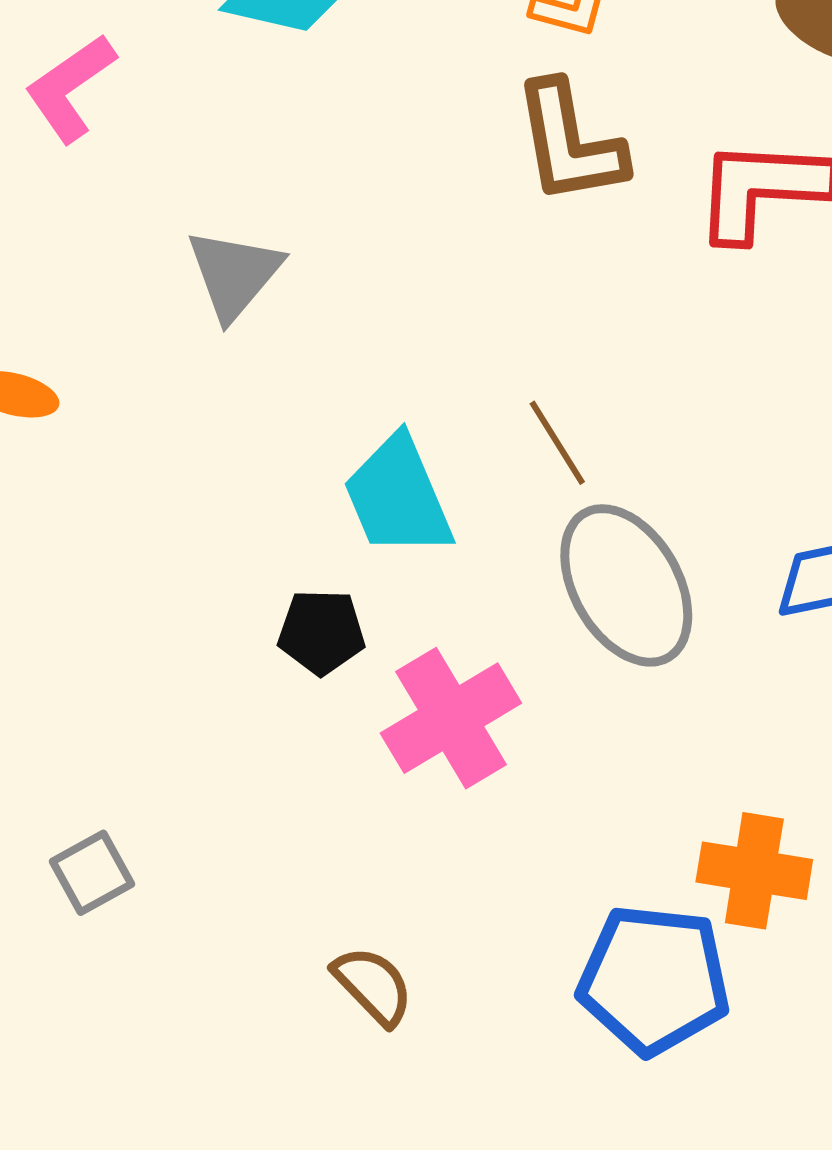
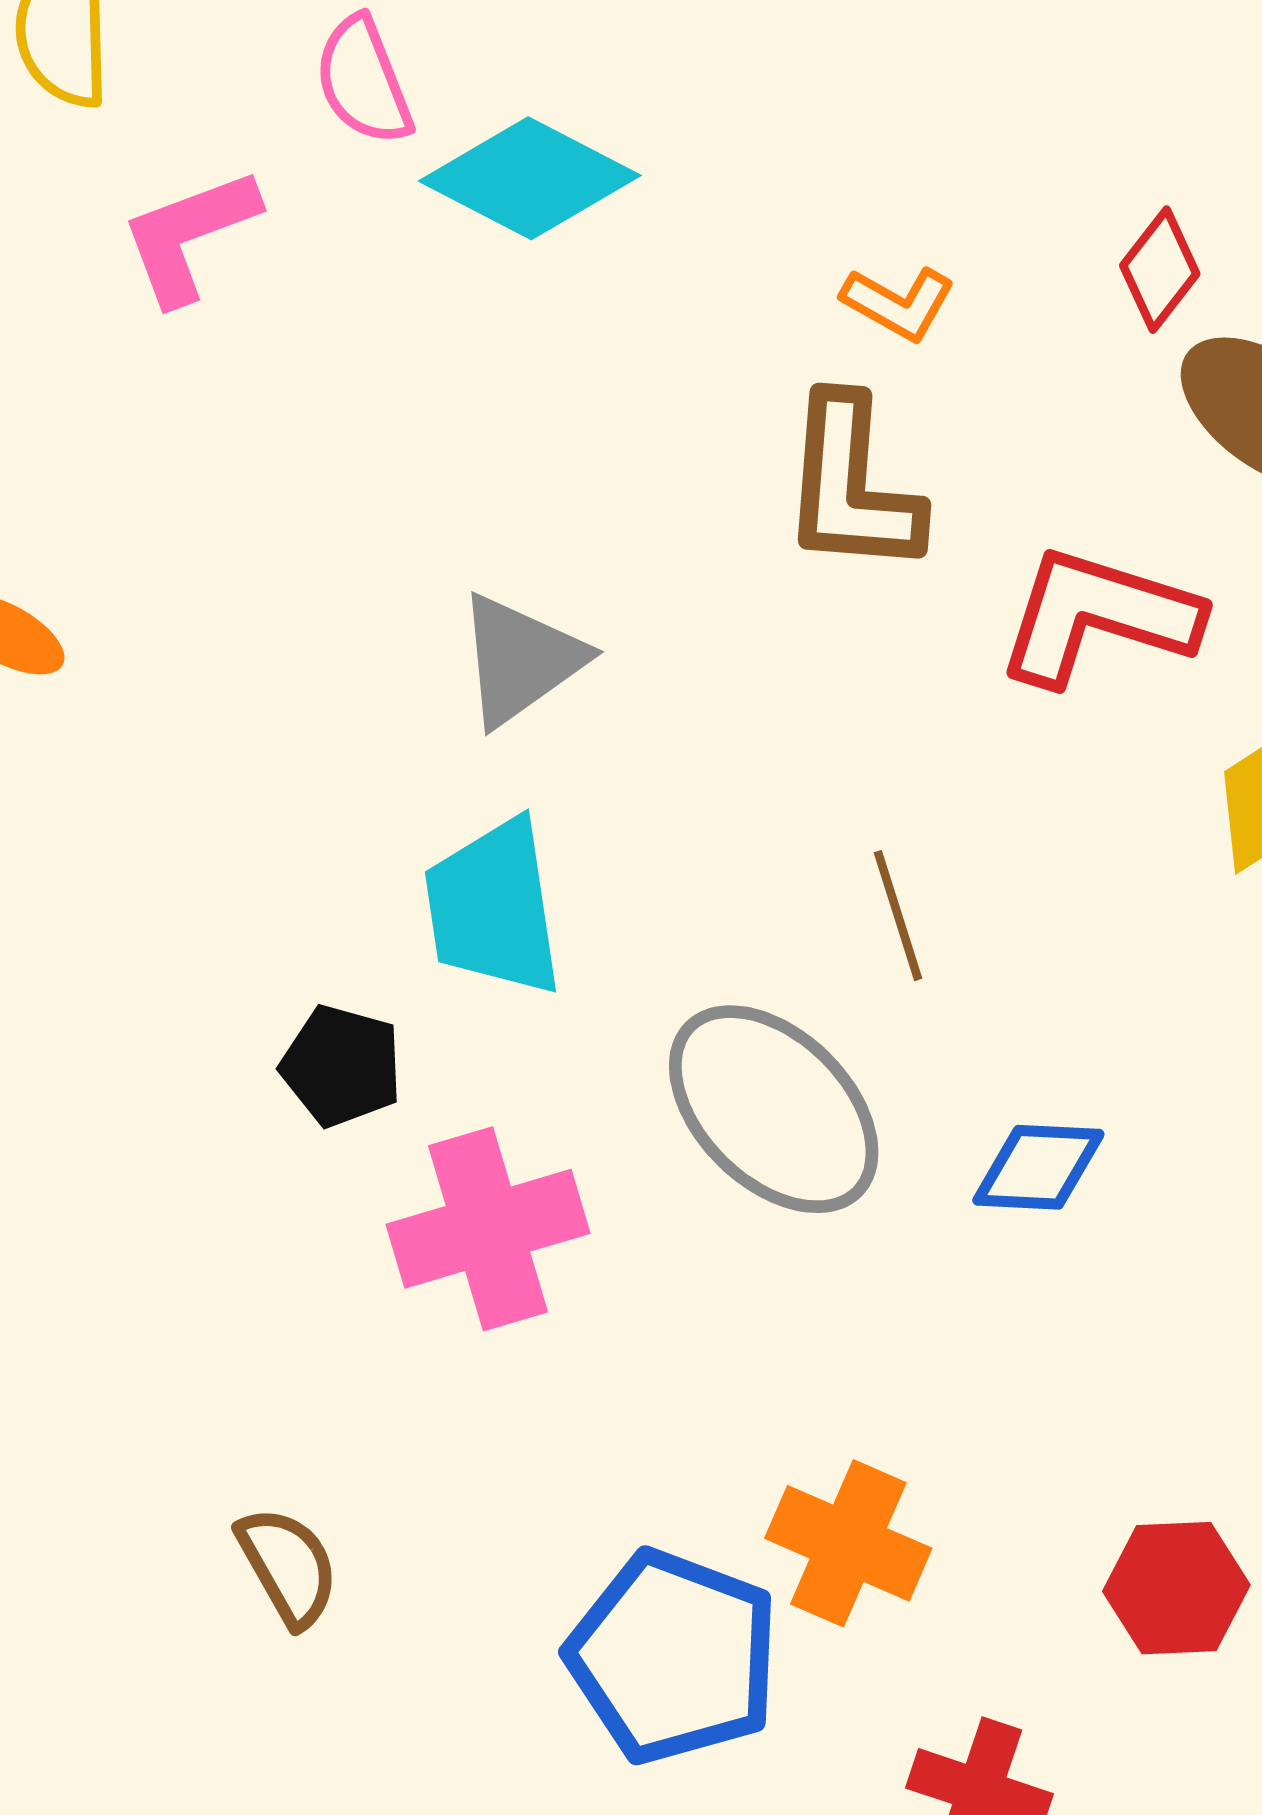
gray triangle: (234, 274) -> (520, 660), moved
brown line: (557, 443) -> (898, 916), moved
gray ellipse: (626, 585) -> (774, 1109), turned -30

